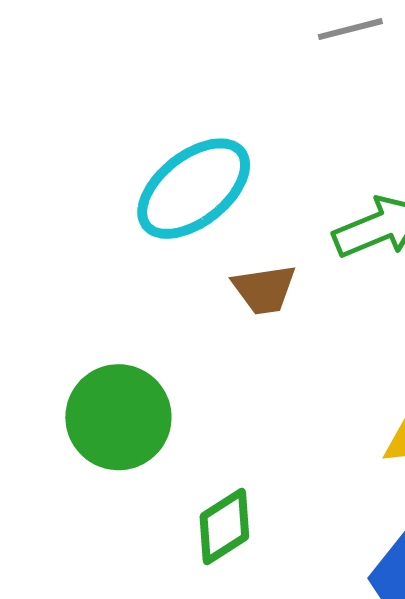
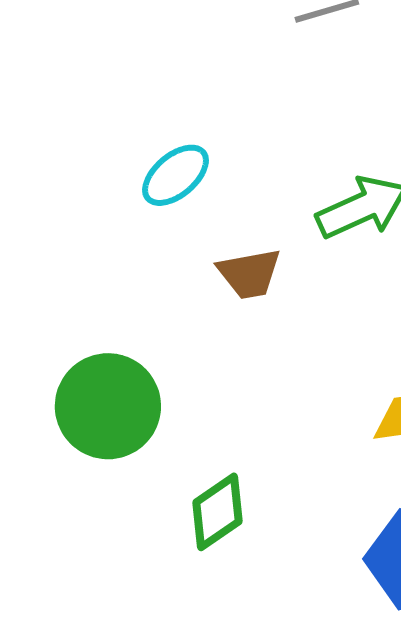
cyan ellipse: (194, 189) -> (176, 175), size x0.6

